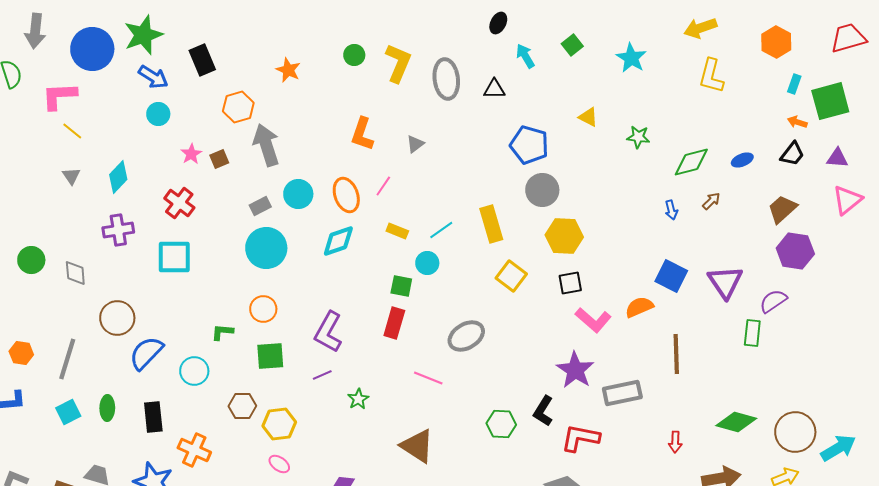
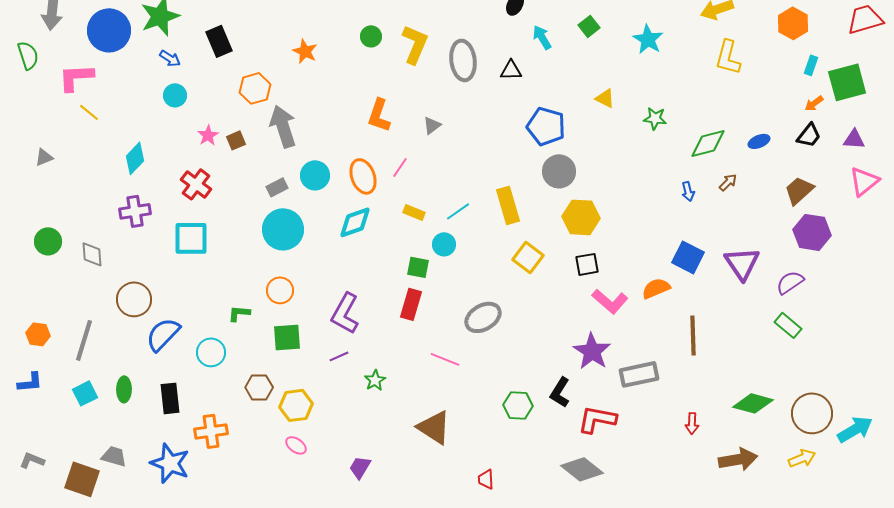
blue arrow: (153, 77) -> (170, 58), size x0.7
orange arrow: (797, 122) -> (814, 103), turned -54
gray triangle: (71, 176) -> (44, 157), moved, turned 42
green rectangle: (752, 333) -> (788, 325), moved, turned -56
orange cross: (194, 450) -> (211, 431), turned -32

